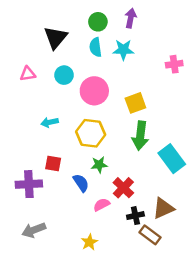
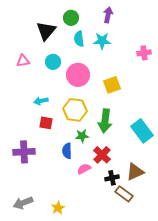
green circle: (98, 22) -> (71, 18), moved
green arrow: (140, 136) -> (105, 121), moved
red square: (53, 163) -> (46, 123), moved
blue semicircle: (81, 183) -> (67, 151), turned -147
gray arrow: (34, 230) -> (23, 203), moved
yellow star: (89, 242) -> (58, 208), moved

